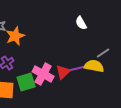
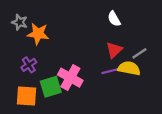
orange star: (15, 36) -> (38, 34), turned 30
red triangle: (63, 72) -> (114, 50), moved

